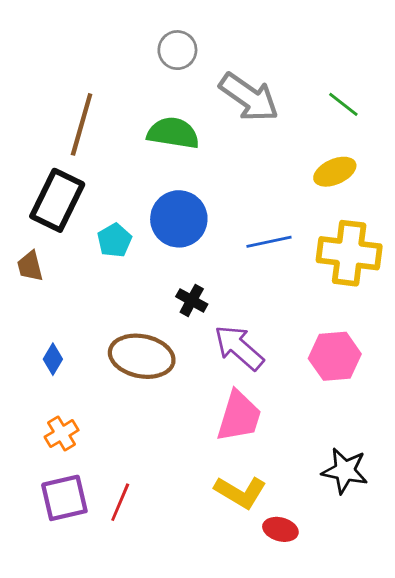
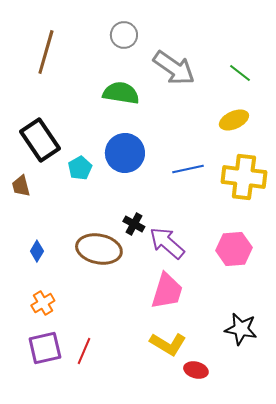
brown line: (82, 124) -> (46, 52), moved
black rectangle: (57, 200) -> (40, 140), turned -60
black cross: (192, 300) -> (134, 224), moved

